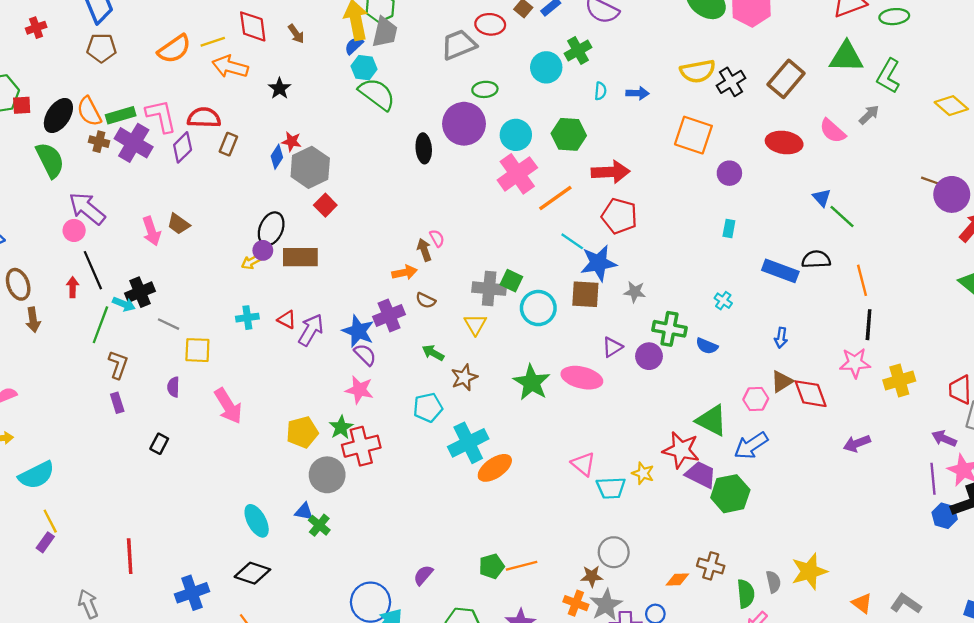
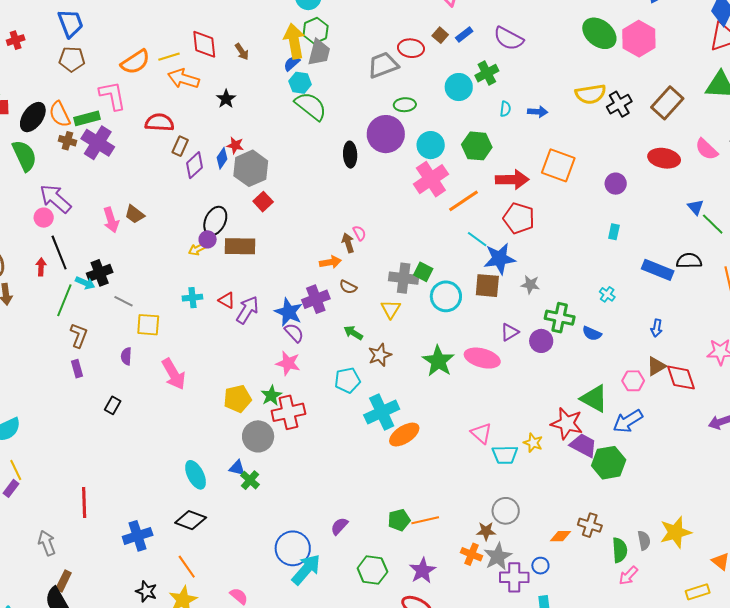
pink L-shape: (161, 116) -> (113, 96), moved
orange square: (693, 135) -> (558, 165), moved
purple diamond: (183, 147) -> (194, 165), moved

